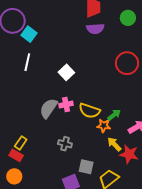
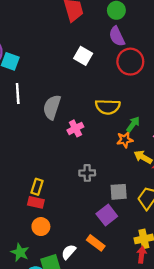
purple semicircle: (95, 29) -> (117, 36), moved, turned 84
white square: (66, 72) -> (83, 56), moved
gray semicircle: (48, 108) -> (52, 107), moved
yellow semicircle: (89, 111) -> (108, 107), moved

